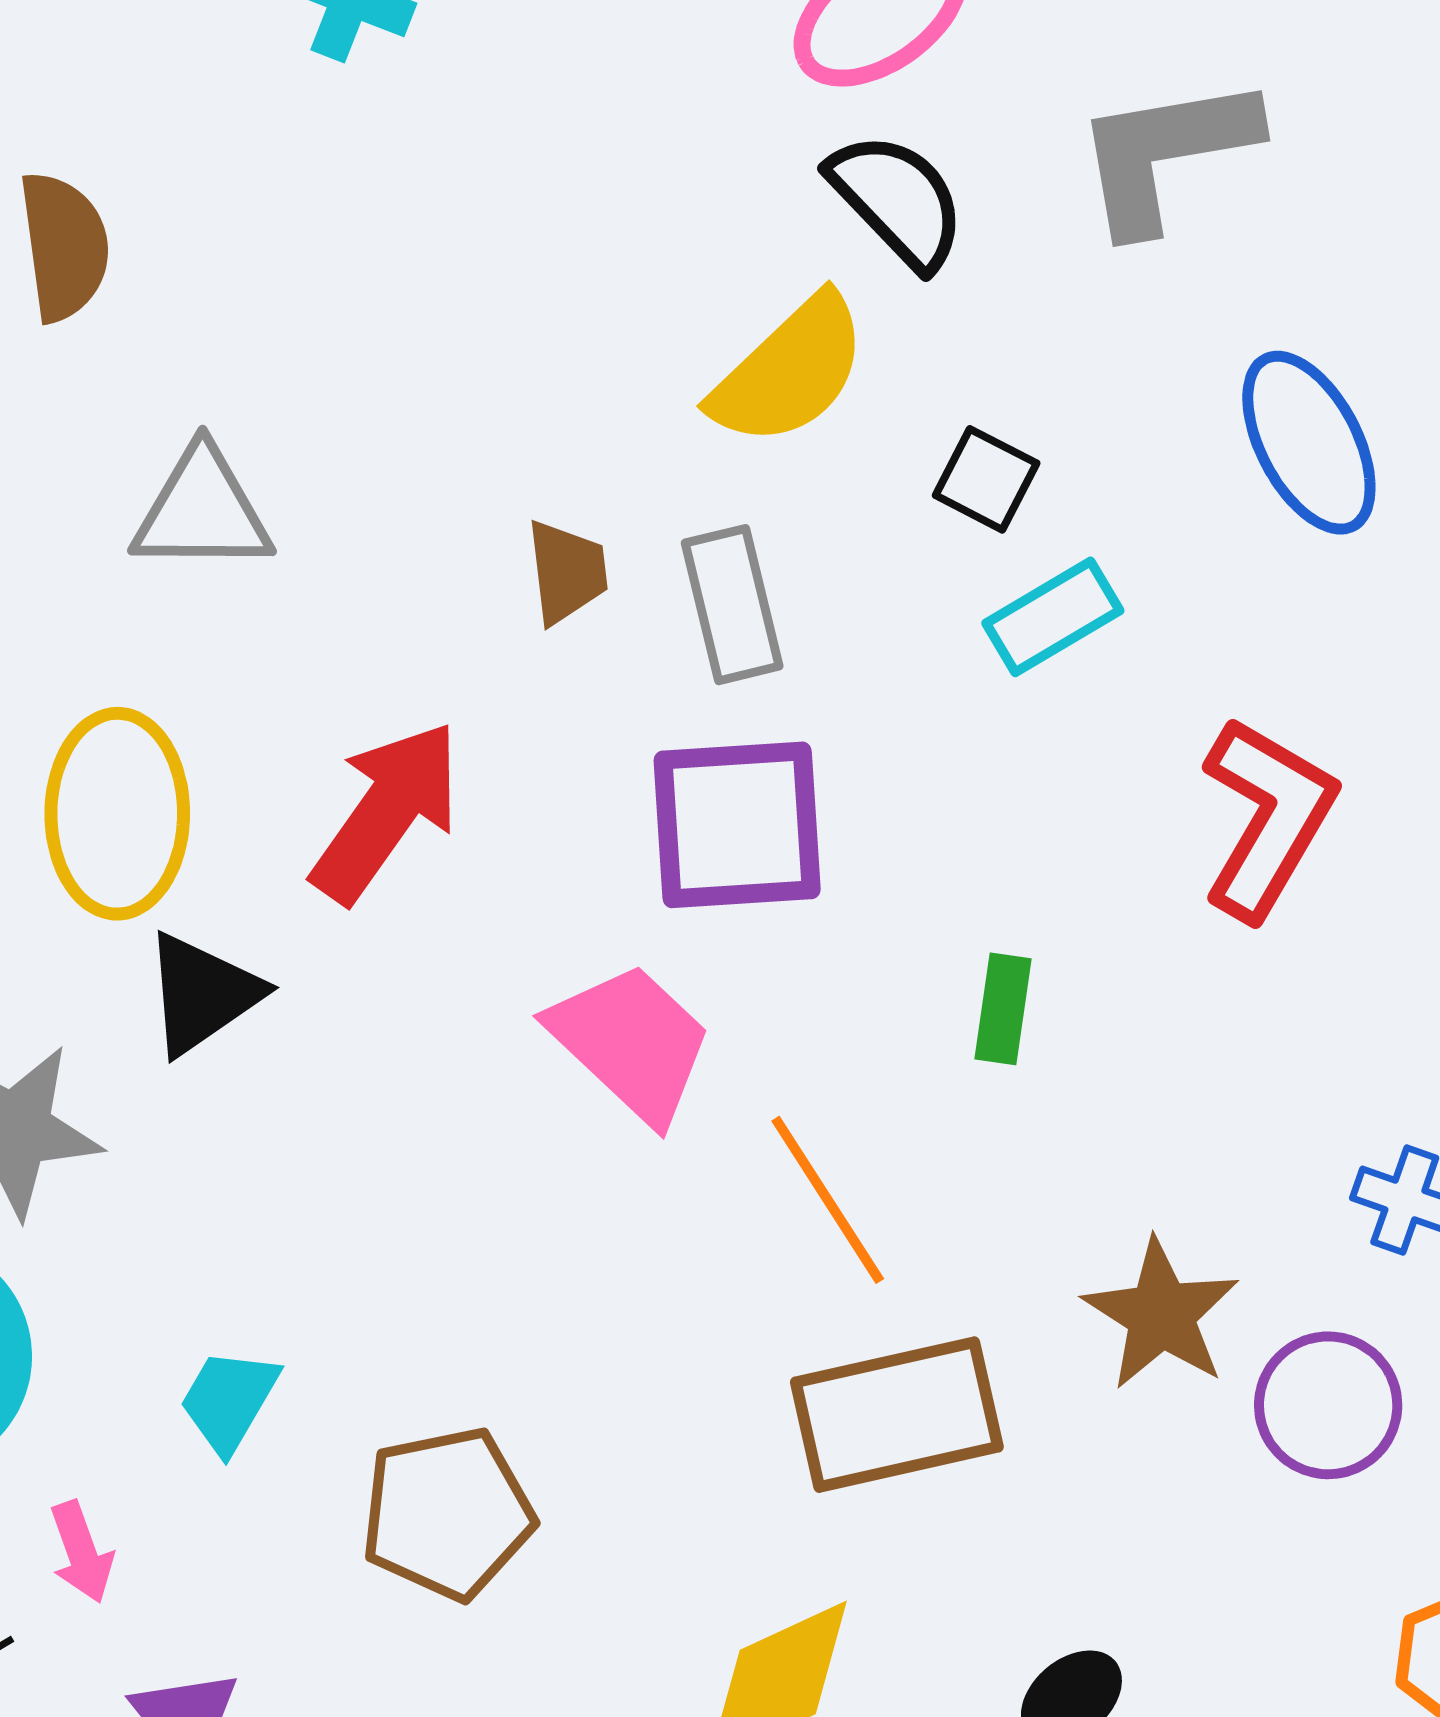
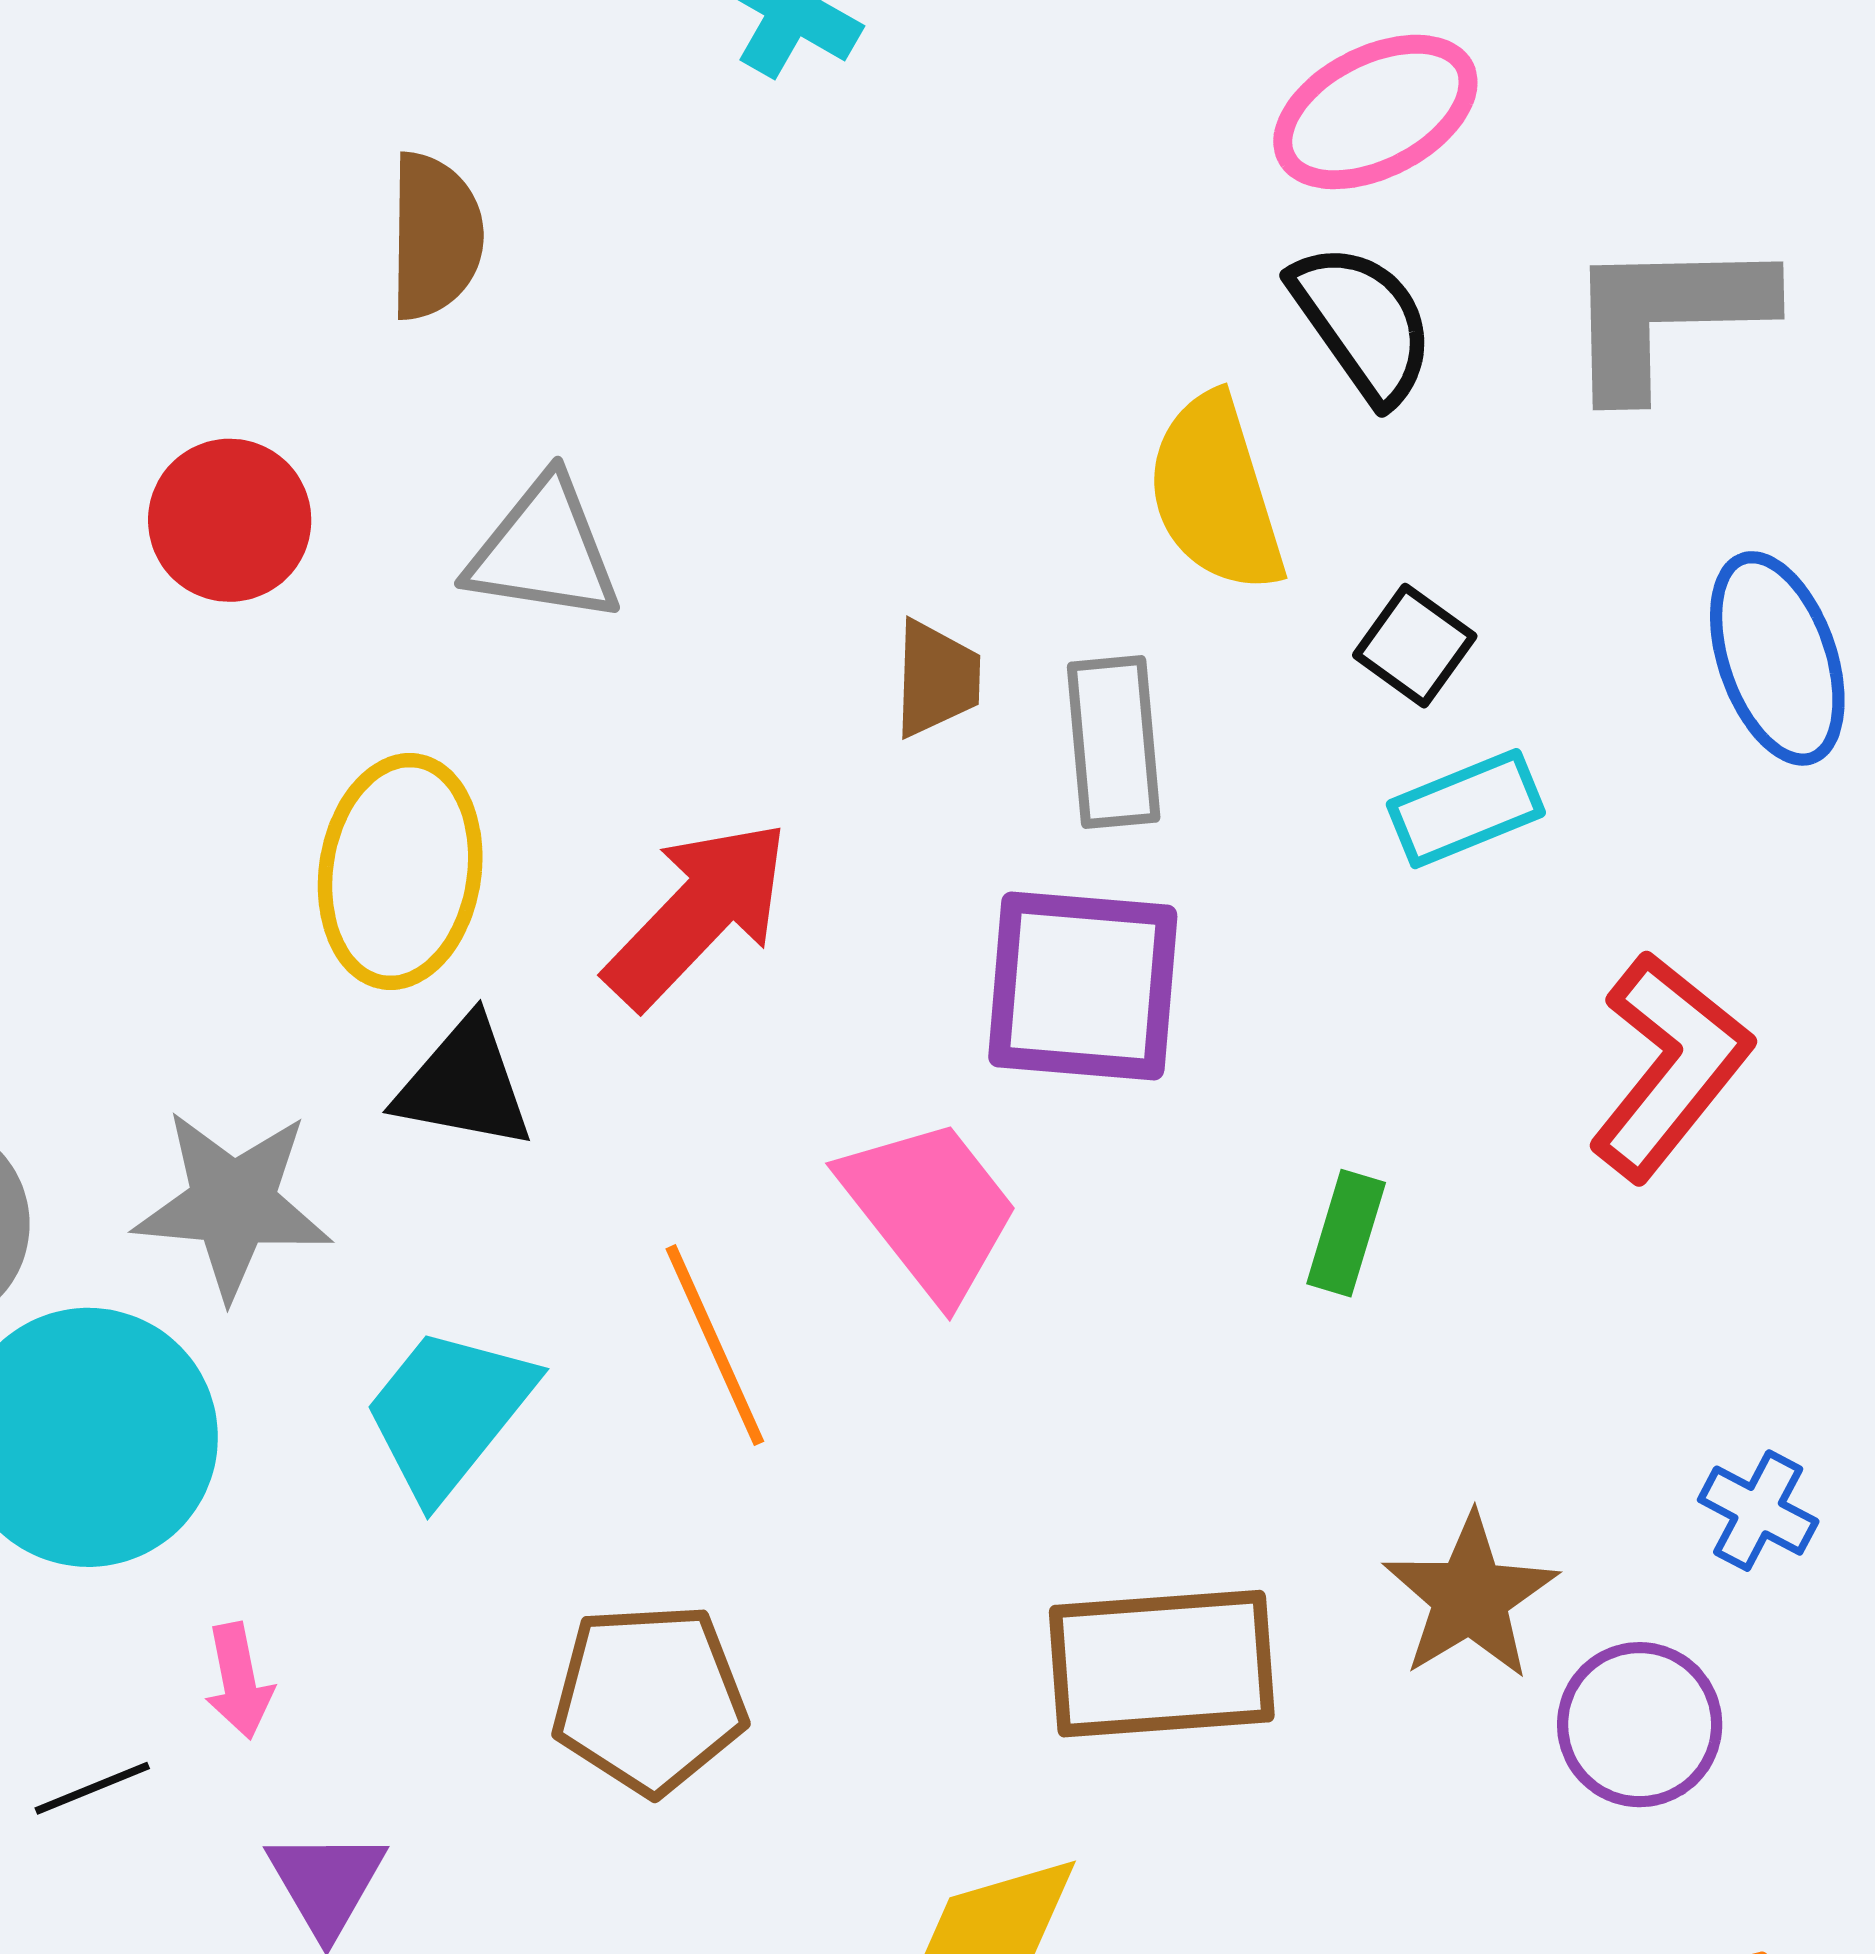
yellow semicircle: (789, 371) -> (1215, 493), turned 108
black triangle: (202, 994) -> (464, 1084), turned 37
orange line: (828, 1200) -> (715, 1345), moved
cyan trapezoid: (229, 1400) -> (448, 1412), moved, size x1.5

